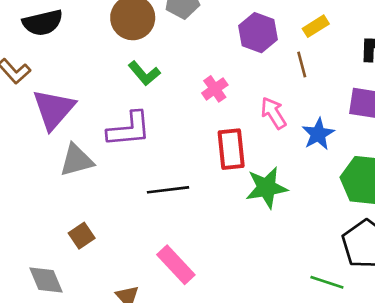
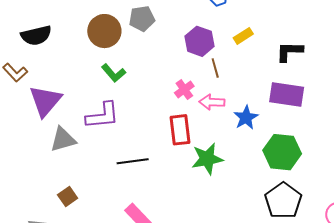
brown line: (302, 64) -> (215, 68), moved
pink cross: (215, 89) -> (184, 90), moved
pink arrow: (273, 113) -> (212, 102), turned -55

